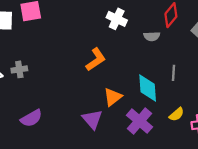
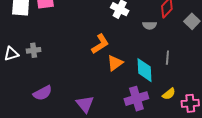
orange triangle: (113, 97) -> (115, 63), moved
purple triangle: (92, 119) -> (85, 104), moved
purple cross: (139, 121) -> (136, 99), turned 30

